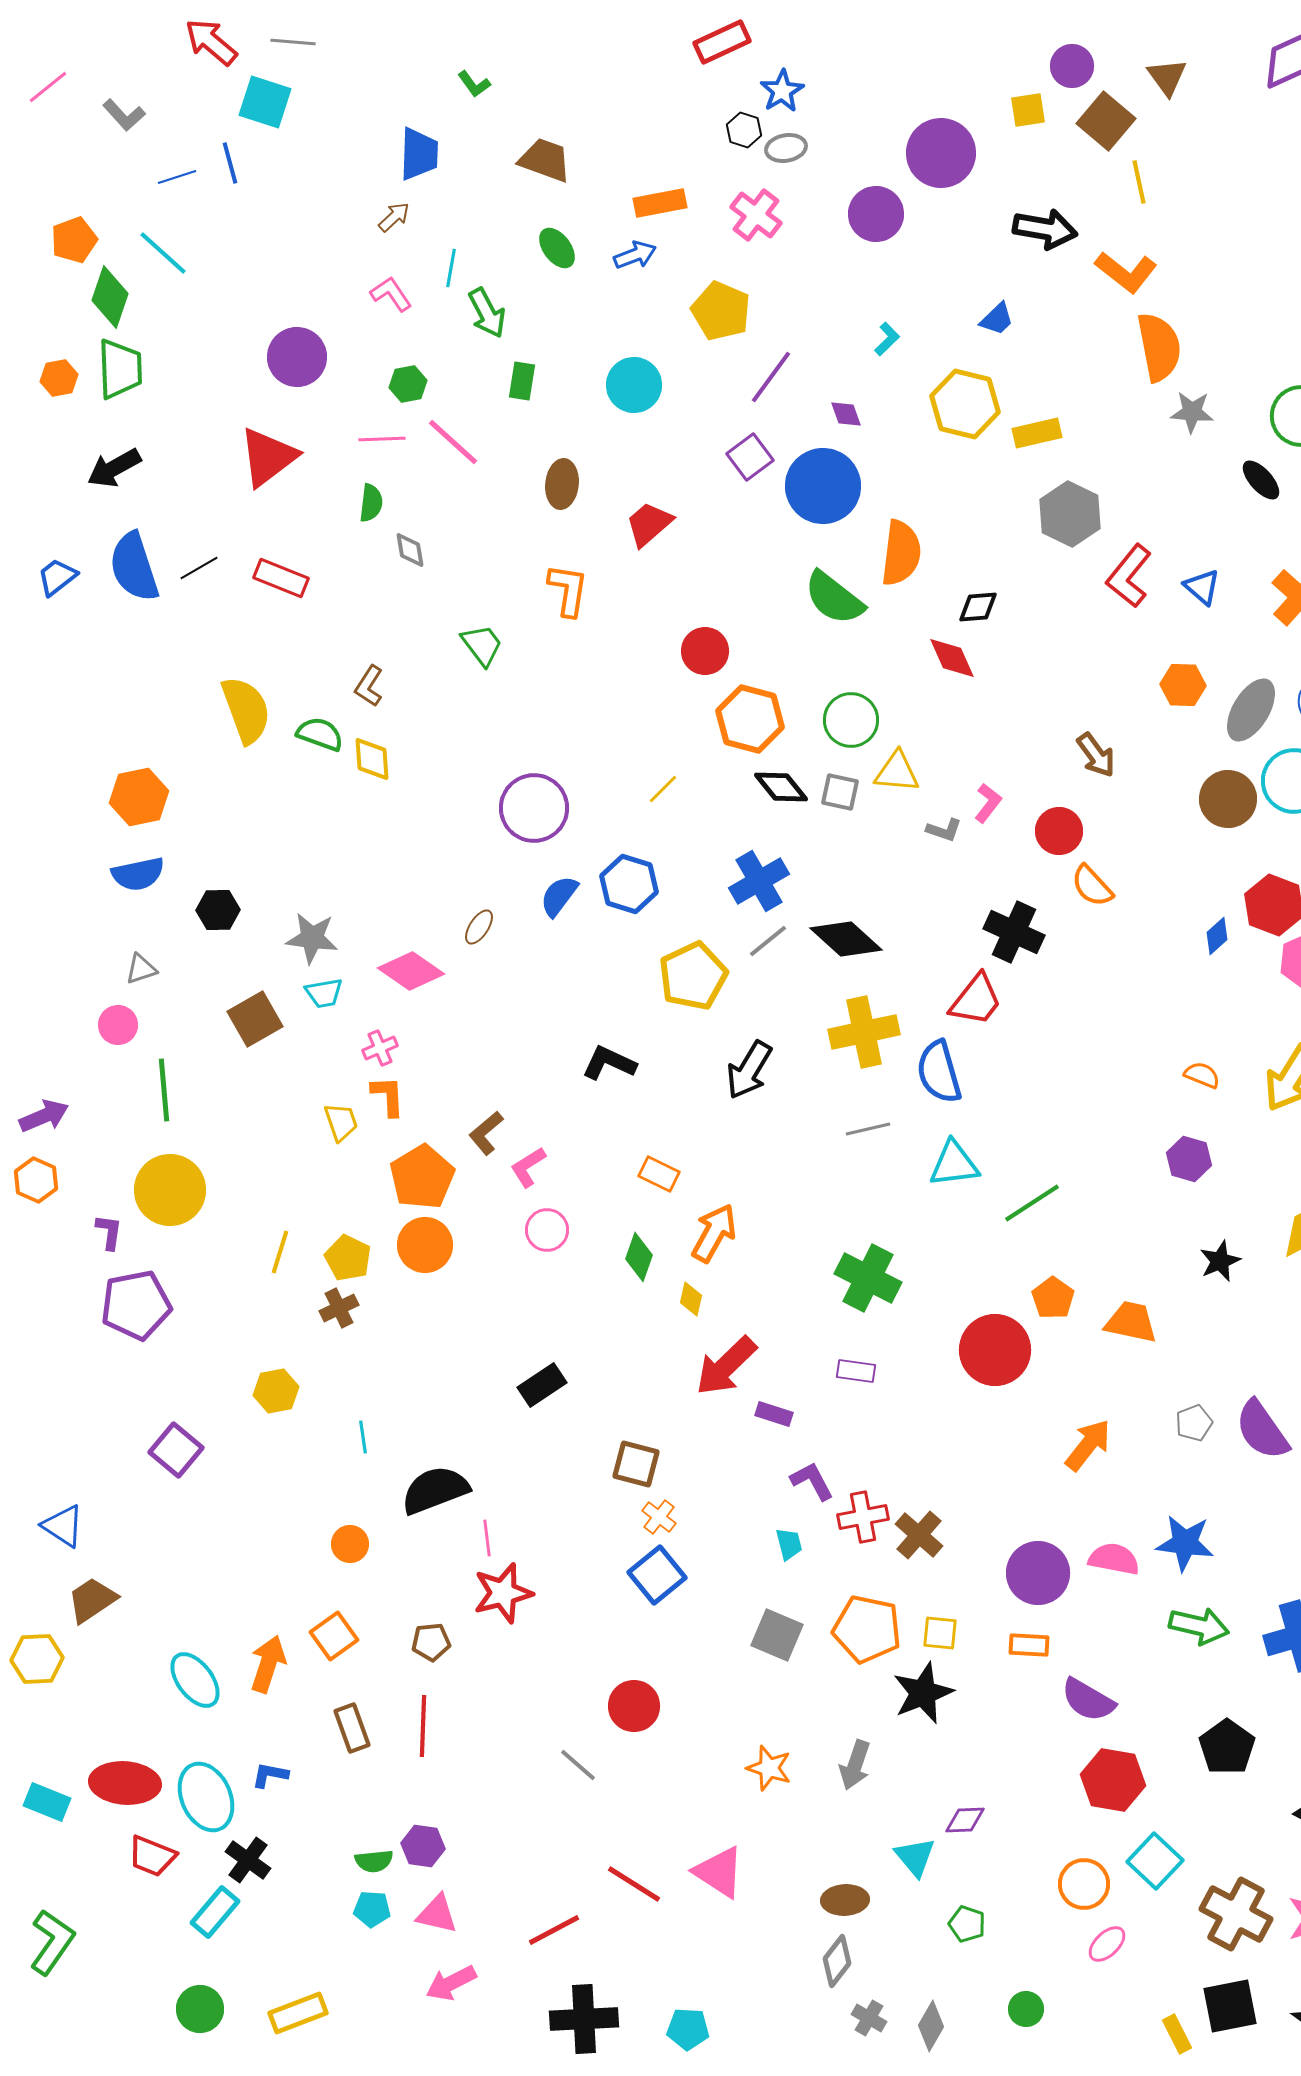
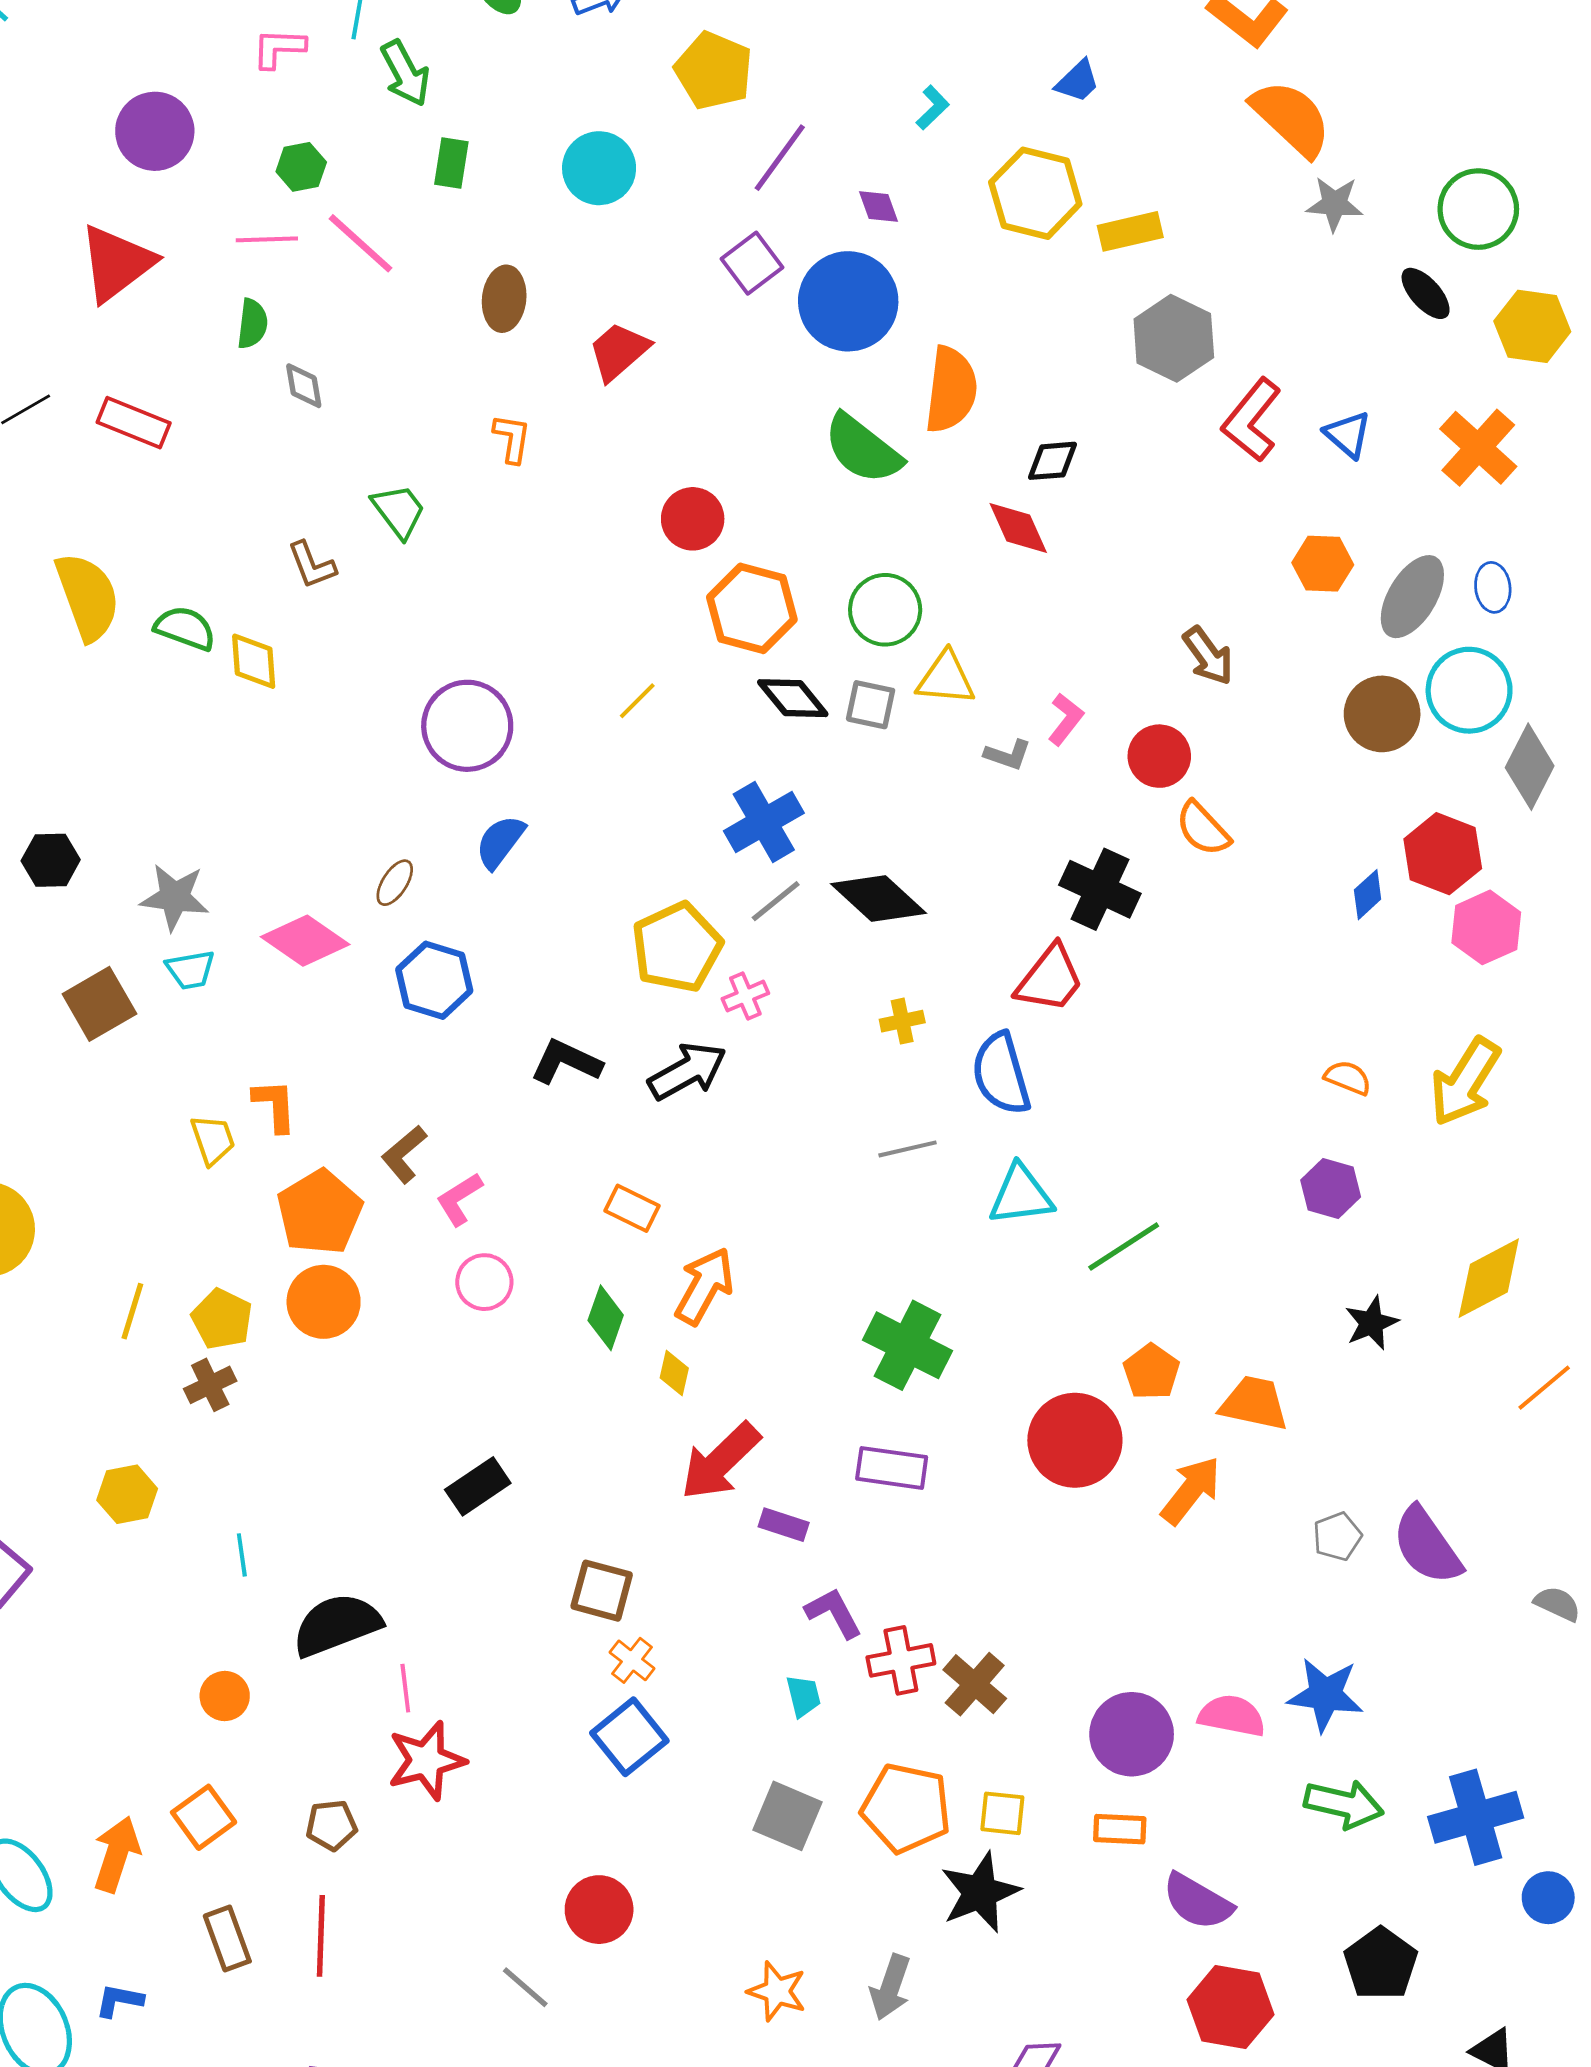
pink L-shape: (391, 294) -> (279, 48), turned -54
orange semicircle: (1159, 347) -> (1291, 118), turned -36
orange L-shape: (568, 590) -> (512, 438), size x0.7
brown L-shape: (369, 686) -> (312, 565), moved, turned -54
blue hexagon: (629, 884) -> (434, 980), moved
yellow cross: (864, 1032) -> (902, 1021), size x0.5
pink cross: (380, 1048) -> (745, 996), moved
black arrow: (749, 1070) -> (687, 1071), moved, turned -150
purple rectangle: (856, 1371) -> (892, 1468), size x1.4
orange arrow: (1088, 1445) -> (1191, 1490), moved

